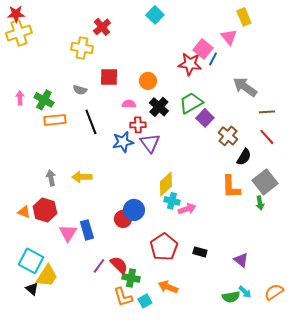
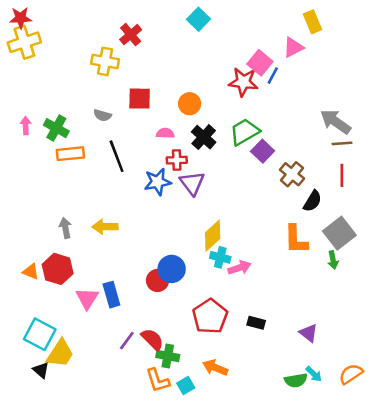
pink triangle: (229, 37) -> (293, 47), turned 42
gray arrow: (245, 87) -> (336, 122), moved
red line: (267, 137) -> (342, 175), turned 42

